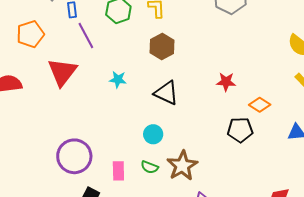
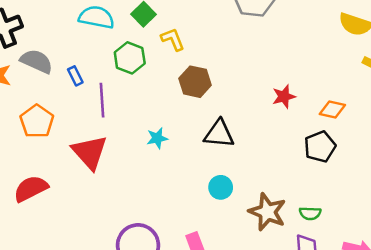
purple line: (86, 35) -> (102, 100), turned 44
green semicircle: (150, 167) -> (310, 213), moved

